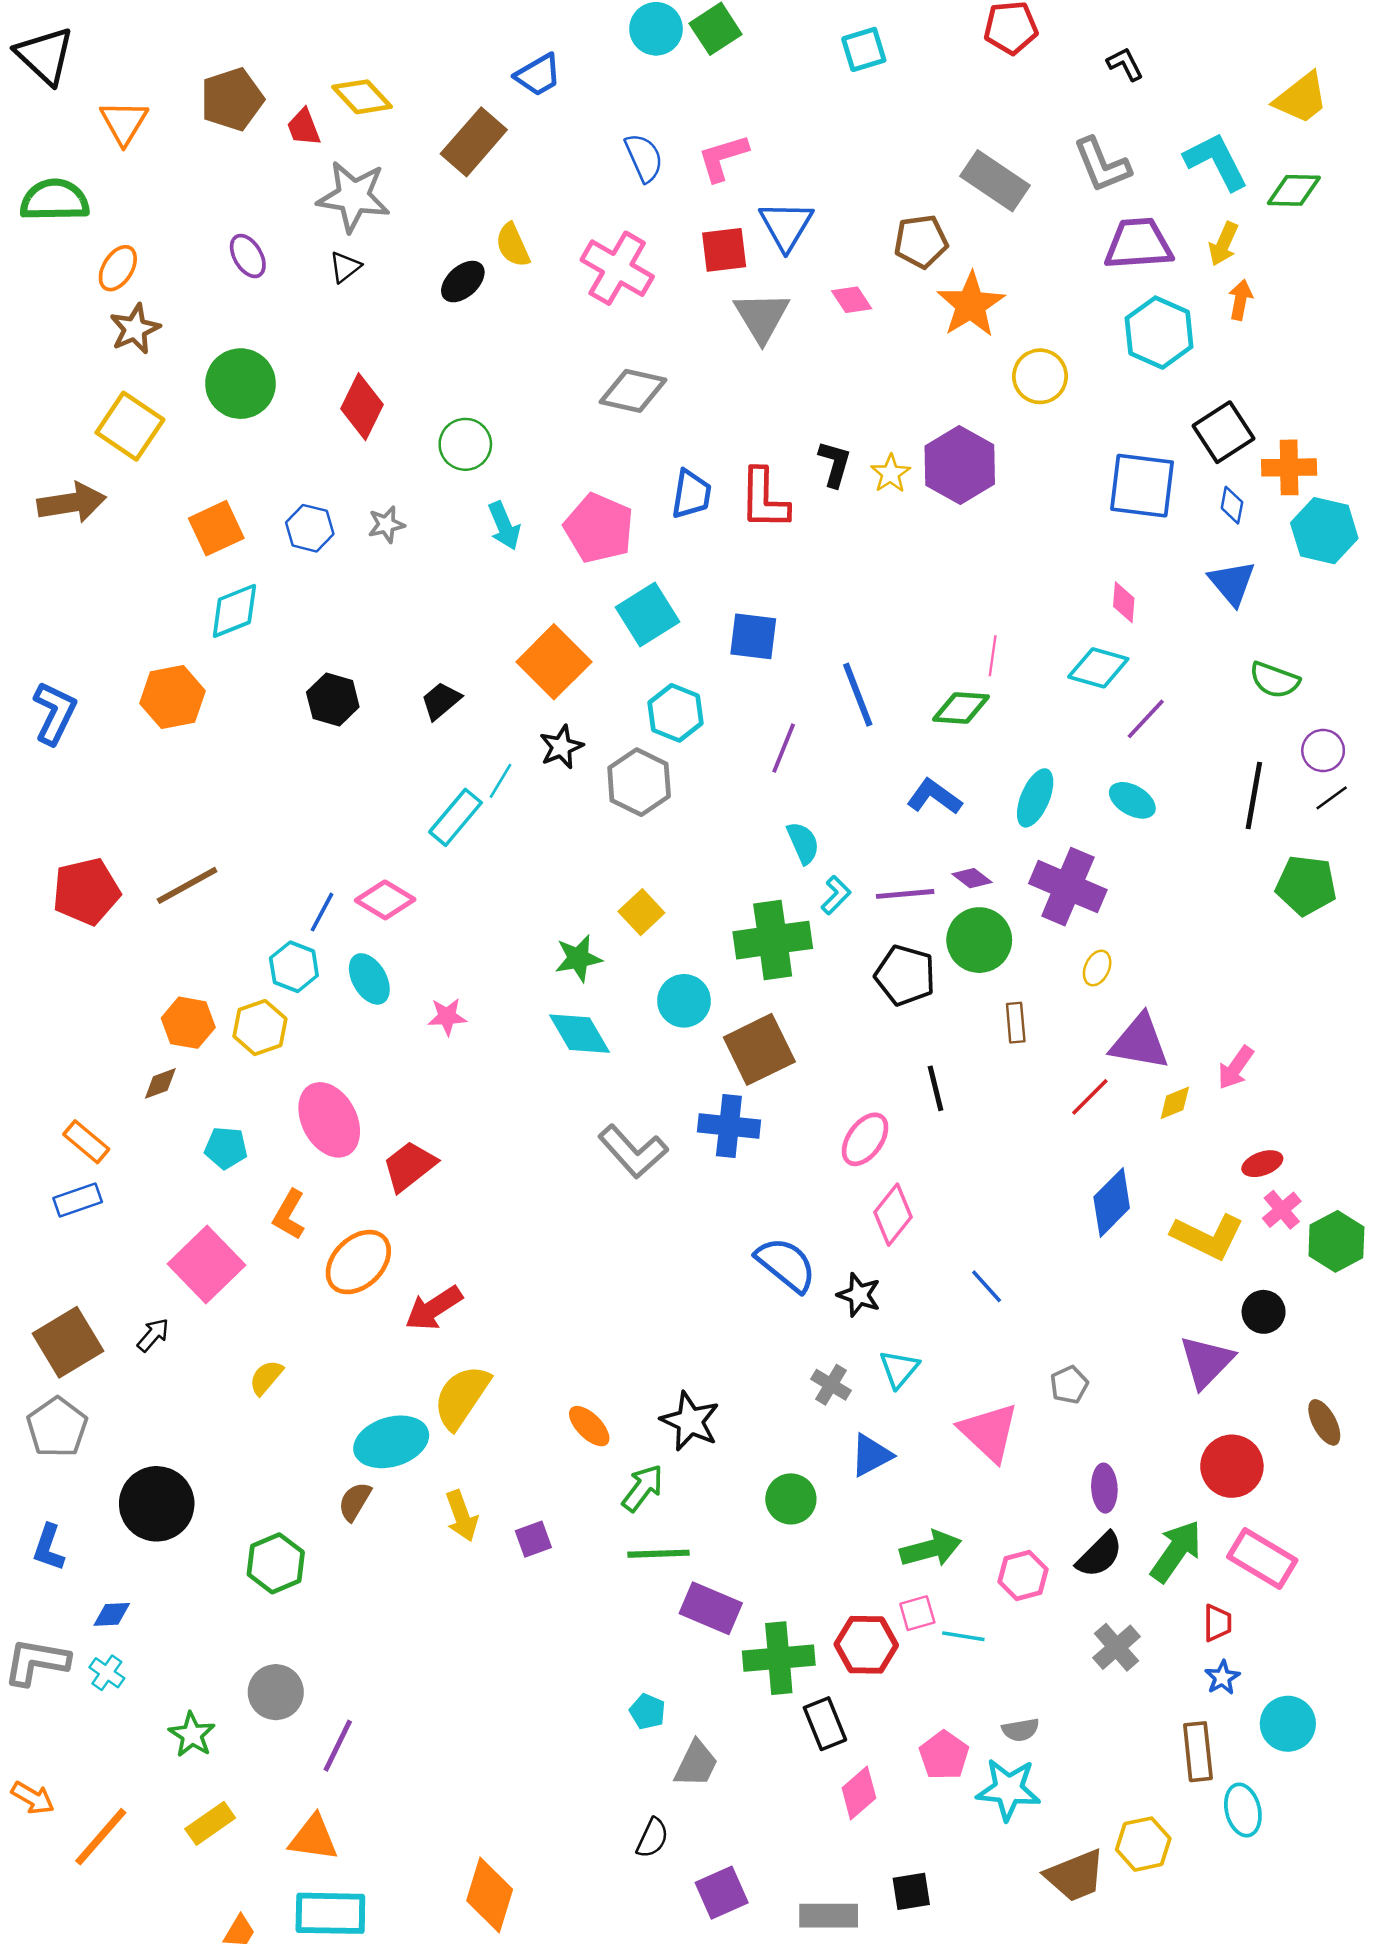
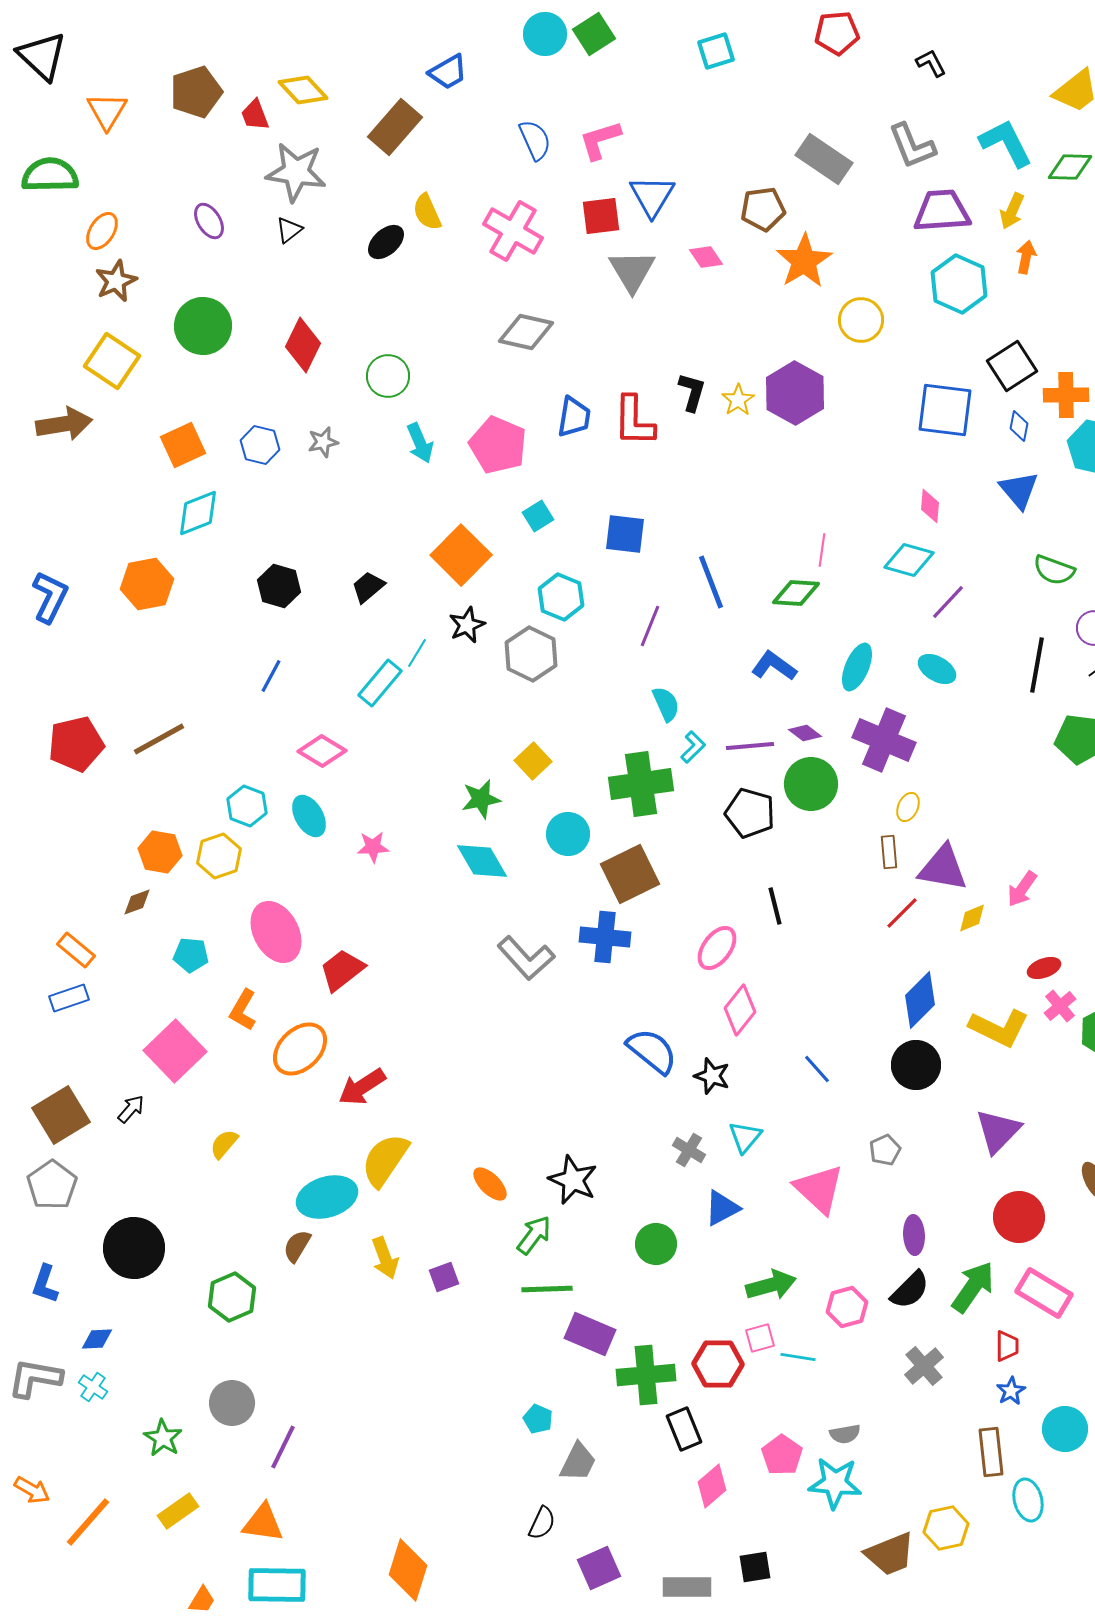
cyan square: (648, 614) -> (538, 516), size x0.6
blue line: (322, 912) -> (271, 676), moved
brown rectangle: (1016, 1023) -> (889, 852), moved
black circle: (1264, 1312) -> (916, 1065), moved, size x1.4

